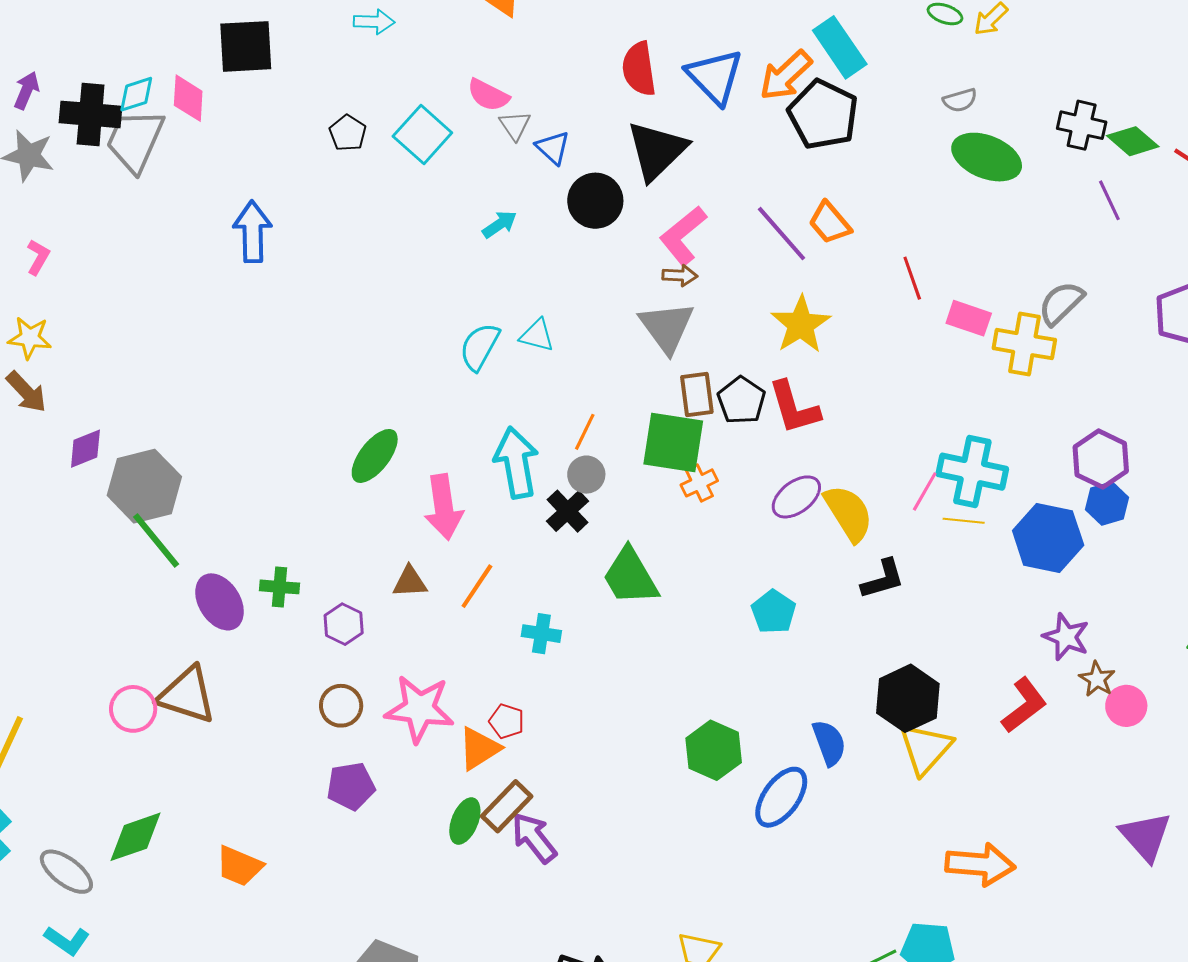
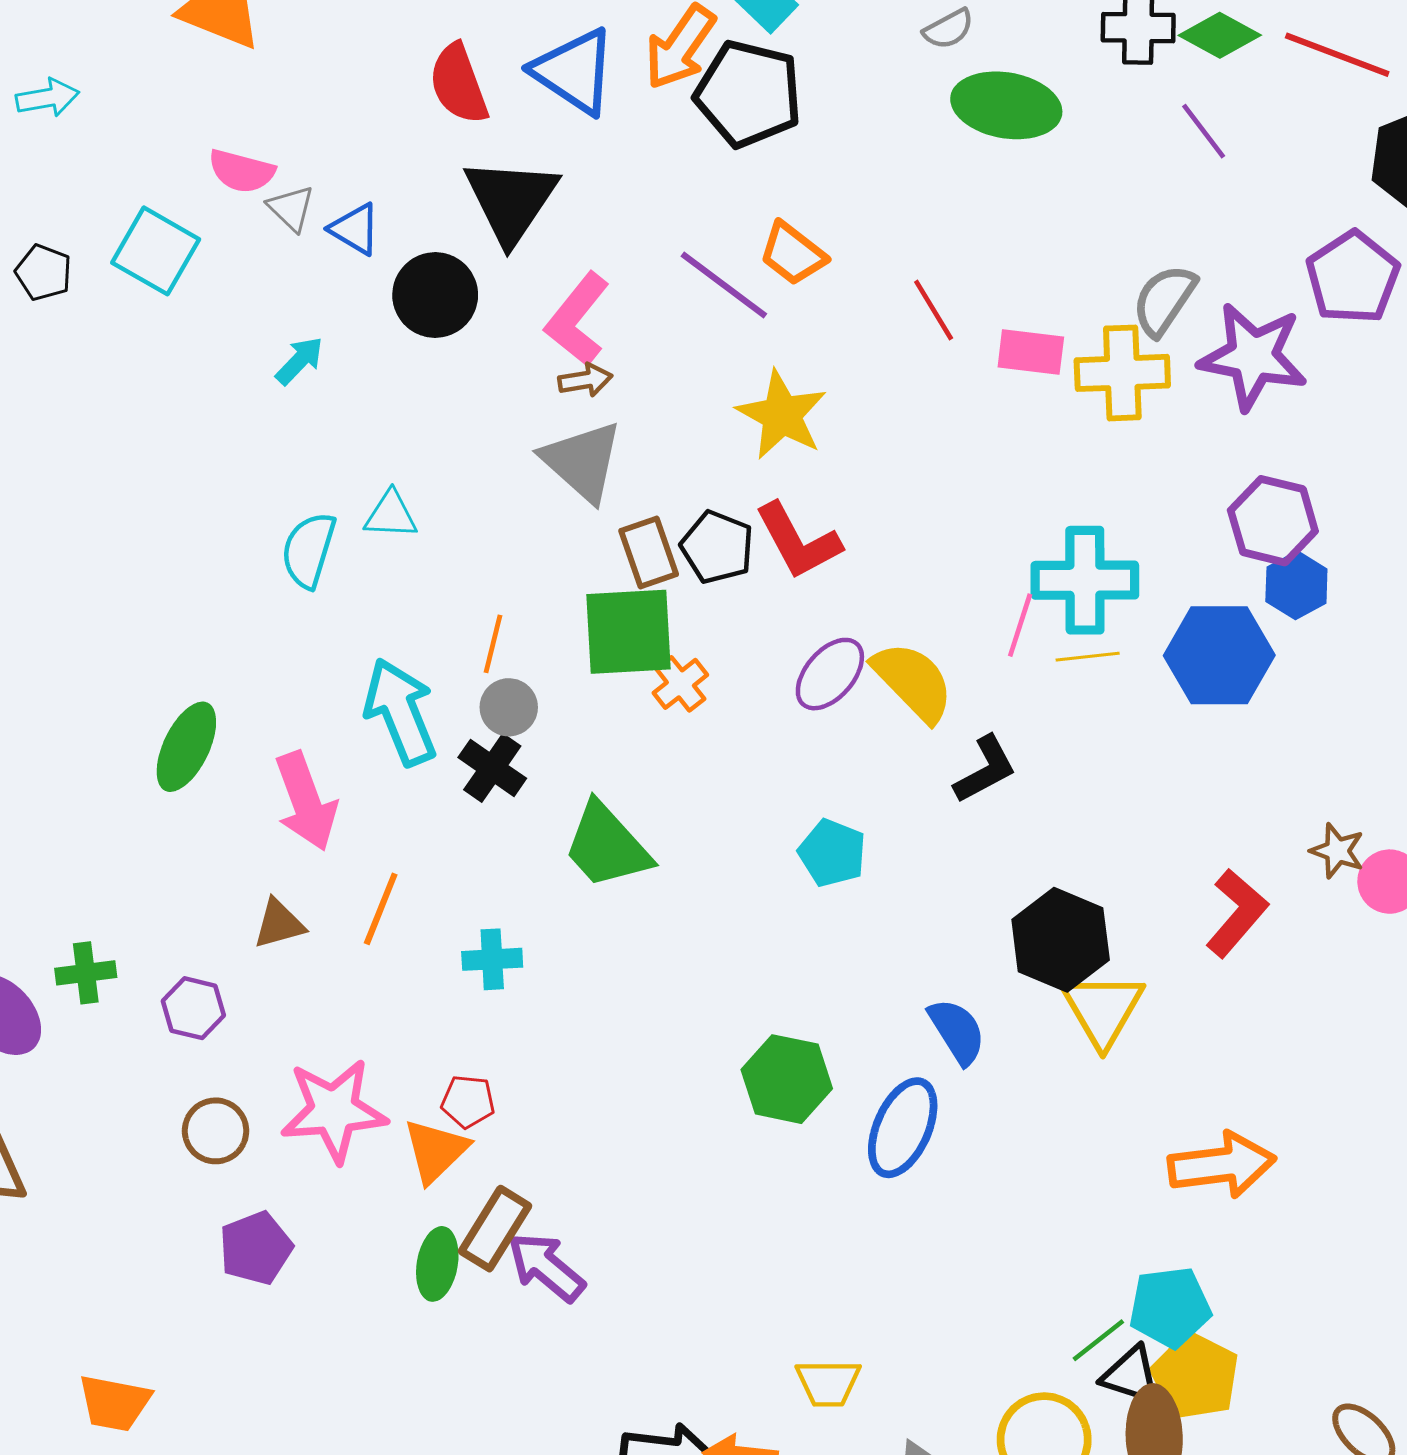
purple star: (1066, 637) -> (1253, 356), moved, size x1.5

